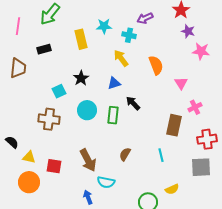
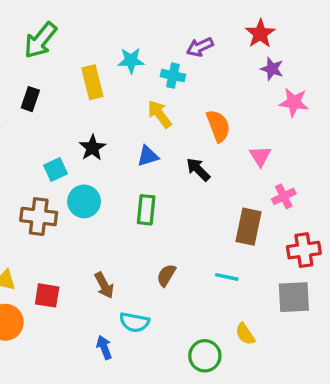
black rectangle: (44, 49) -> (30, 99), turned -56
black arrow: (133, 103) -> (198, 170), moved
cyan circle: (87, 110) -> (84, 201), moved
cyan line: (161, 155) -> (227, 277), turned -64
brown arrow: (88, 160) -> (104, 285), size x0.7
yellow semicircle: (172, 189) -> (245, 334), turned 80

